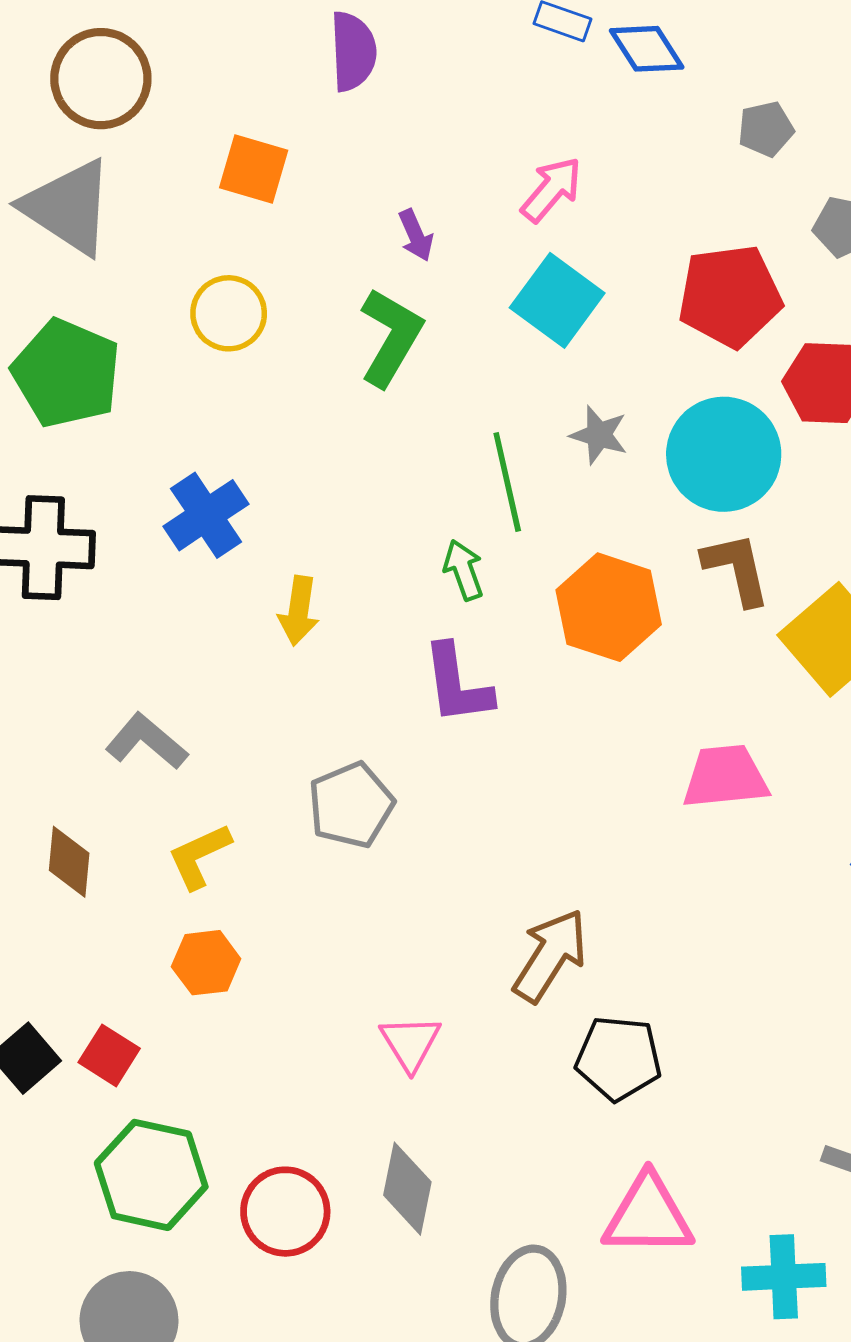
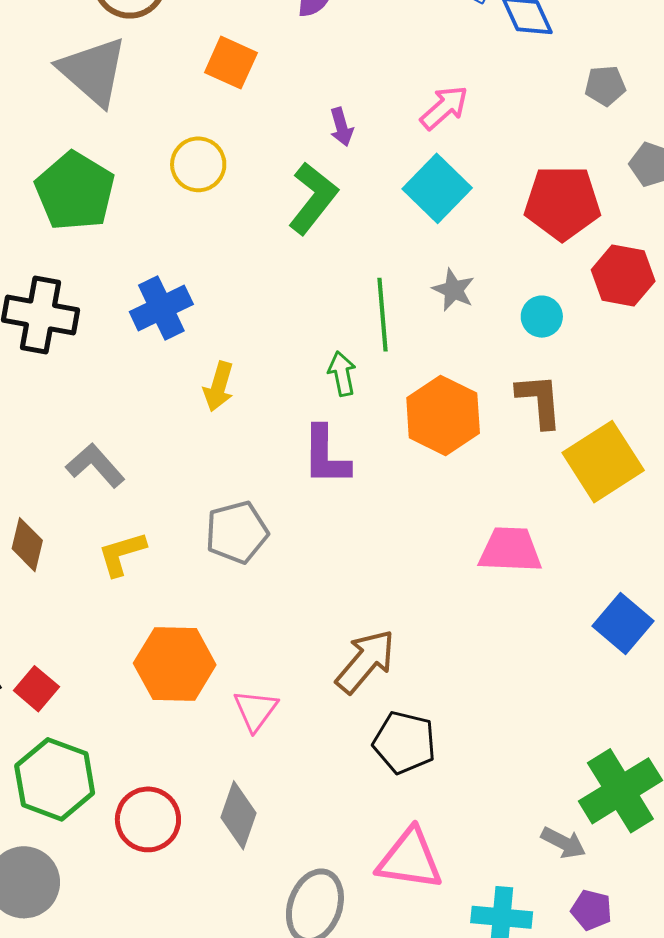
cyan circle: (724, 454) -> (542, 317), size x0.5
orange hexagon: (206, 963) -> (175, 664), moved, size x1.6

